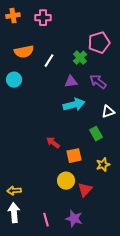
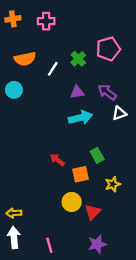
green cross: (80, 58) -> (78, 59), moved
white triangle: (108, 112) -> (119, 113), moved
green rectangle: (96, 134) -> (97, 155), moved
purple star: (74, 219) -> (97, 244), moved, turned -30

